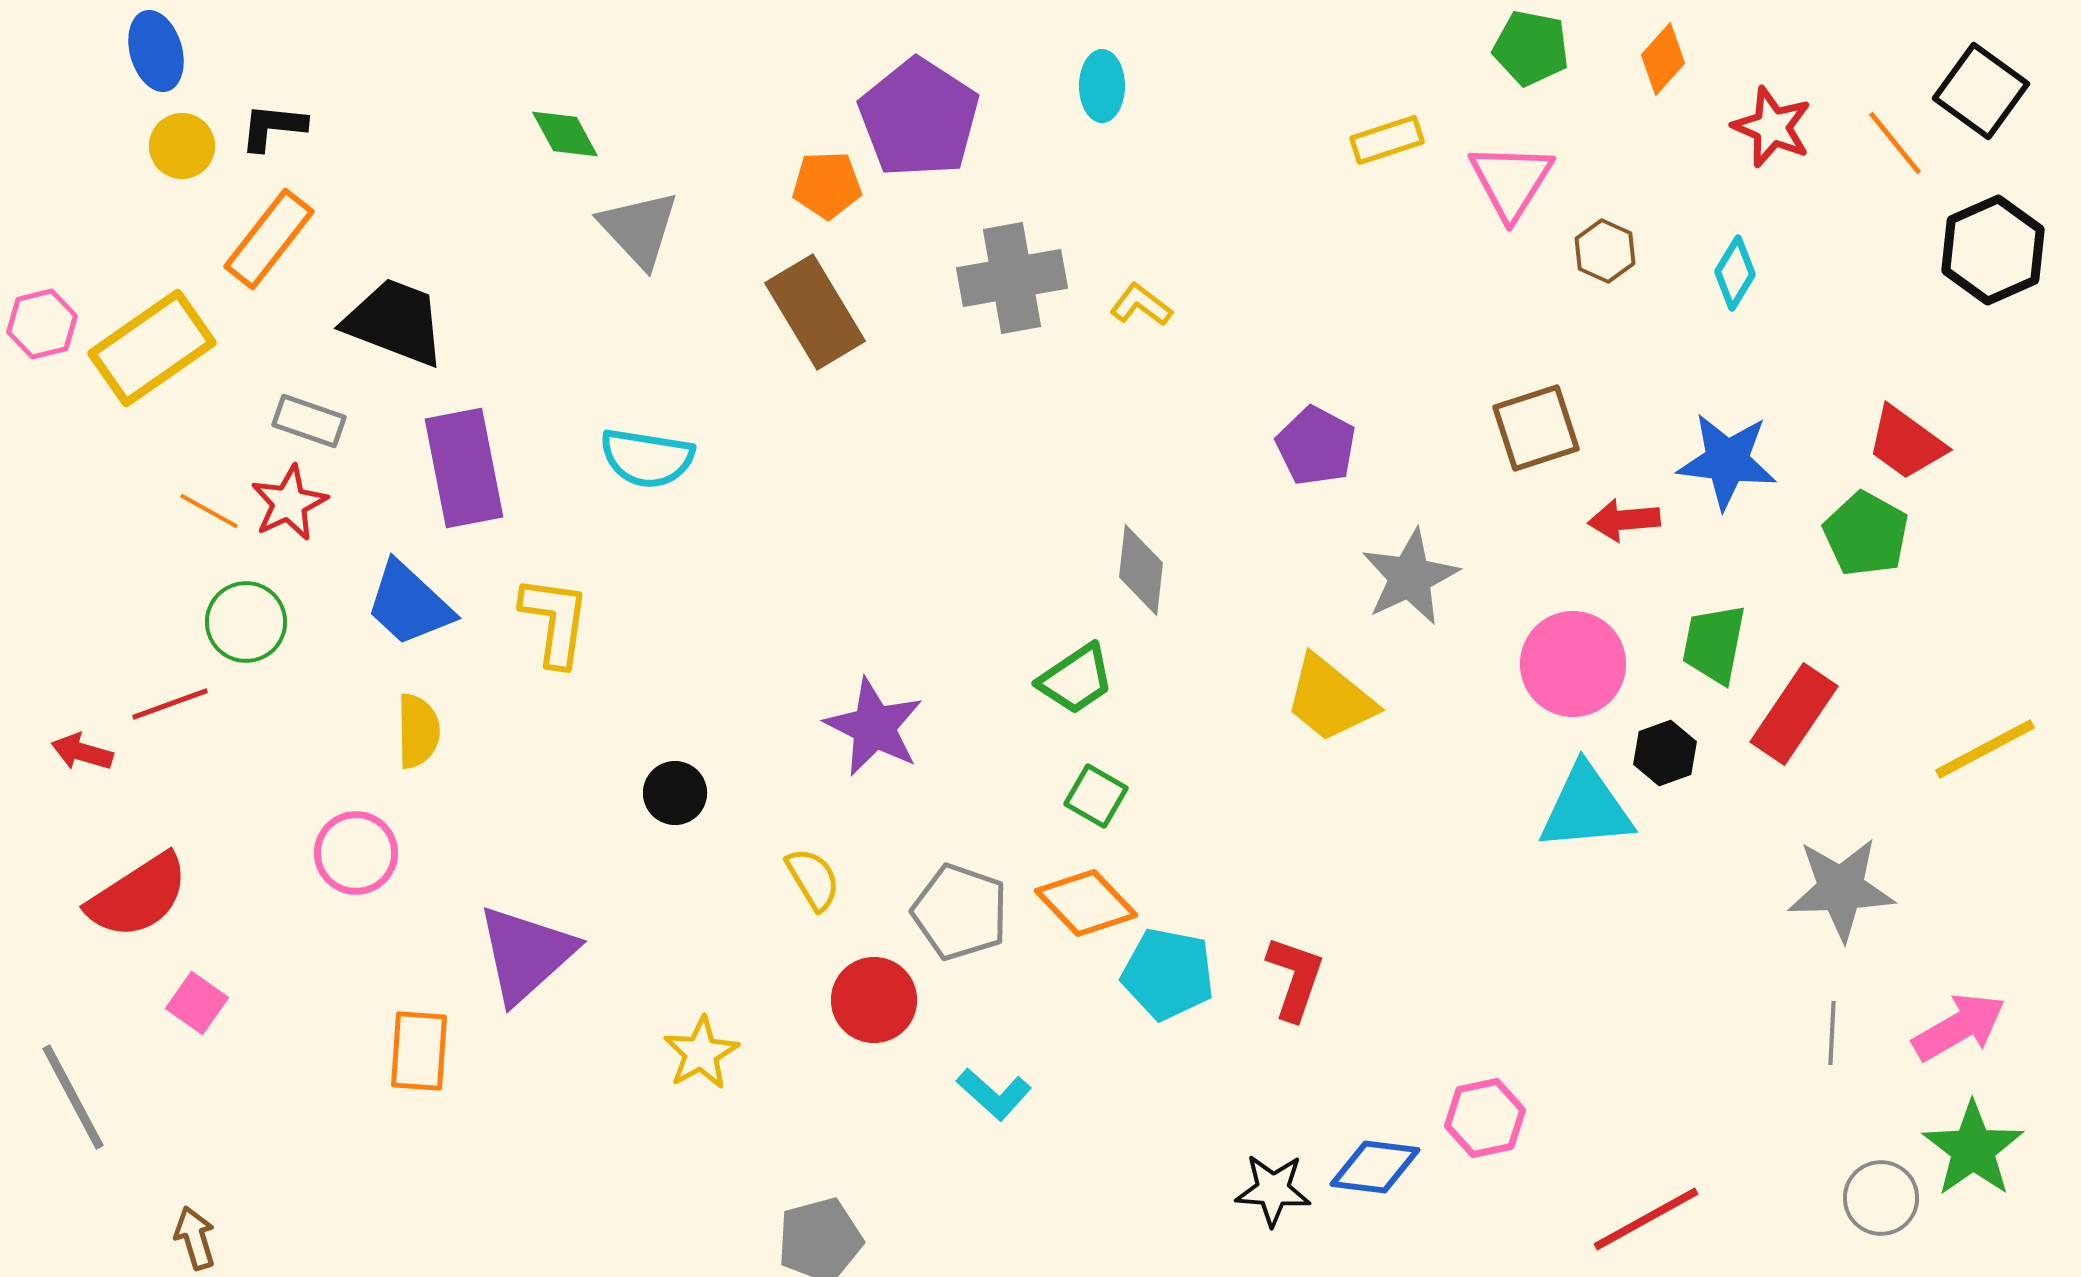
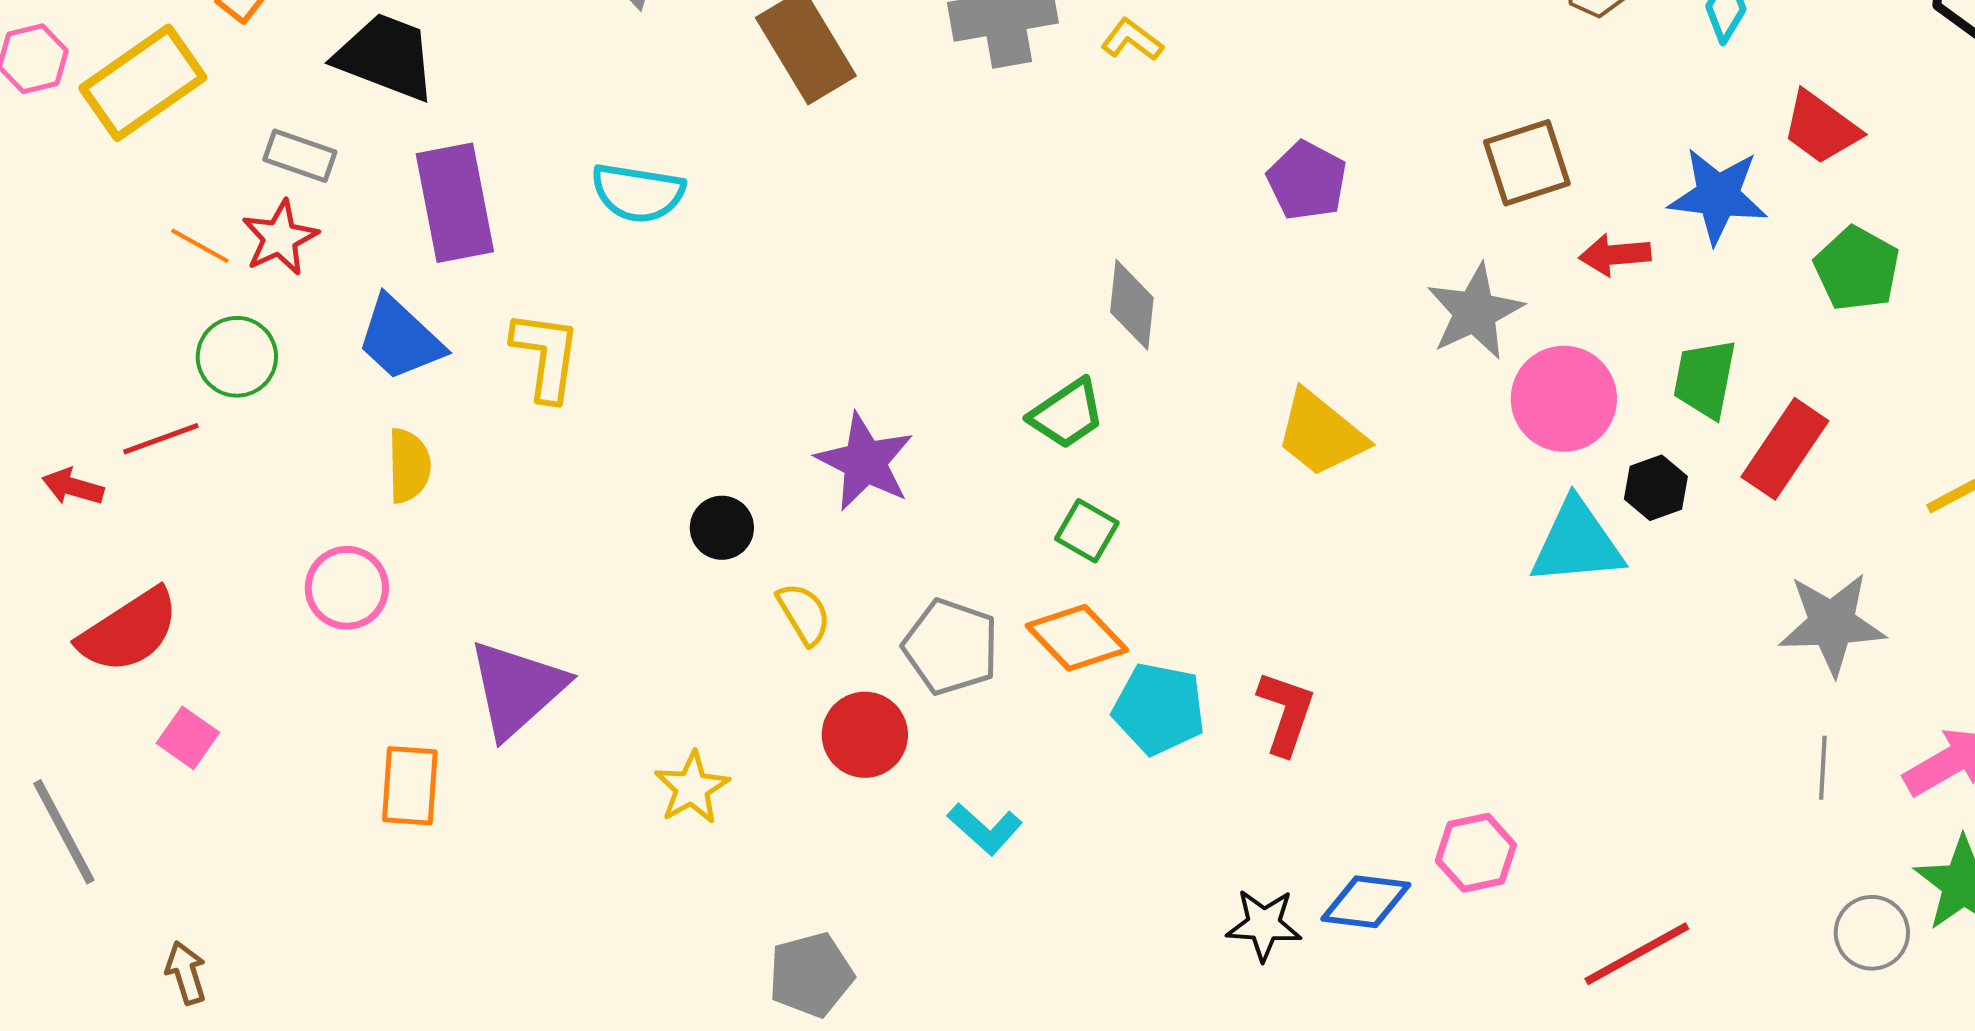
red trapezoid: (1906, 443) -> (1821, 128), moved
gray star: (1410, 577) -> (1475, 312), moved
black circle: (675, 793) -> (722, 528), moved

